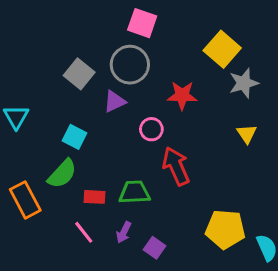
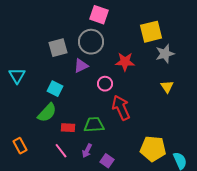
yellow square: (222, 49) -> (151, 32), turned 35
gray square: (79, 74) -> (58, 48), turned 36
orange rectangle: (25, 200) -> (20, 146), moved, size x0.7

